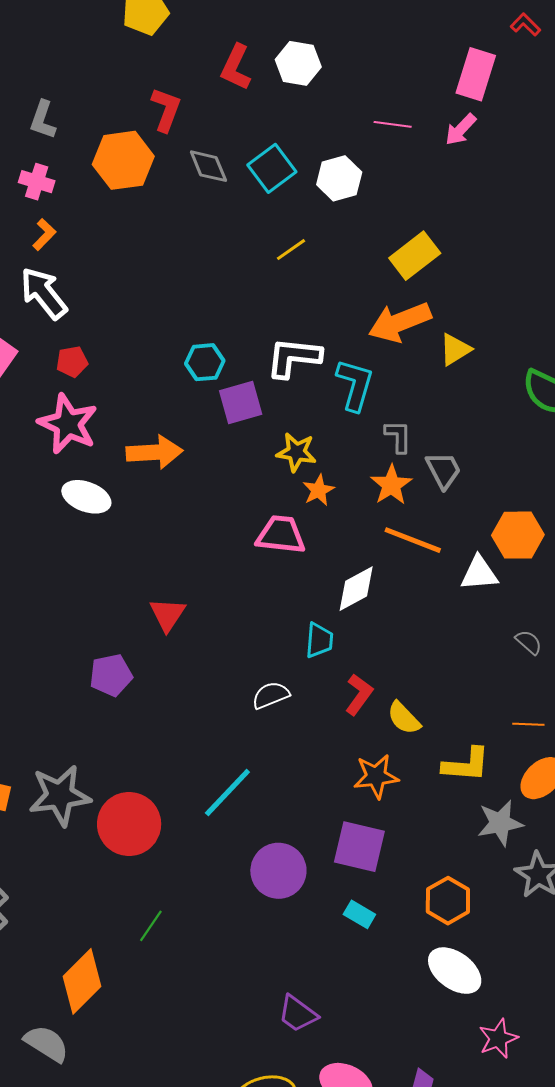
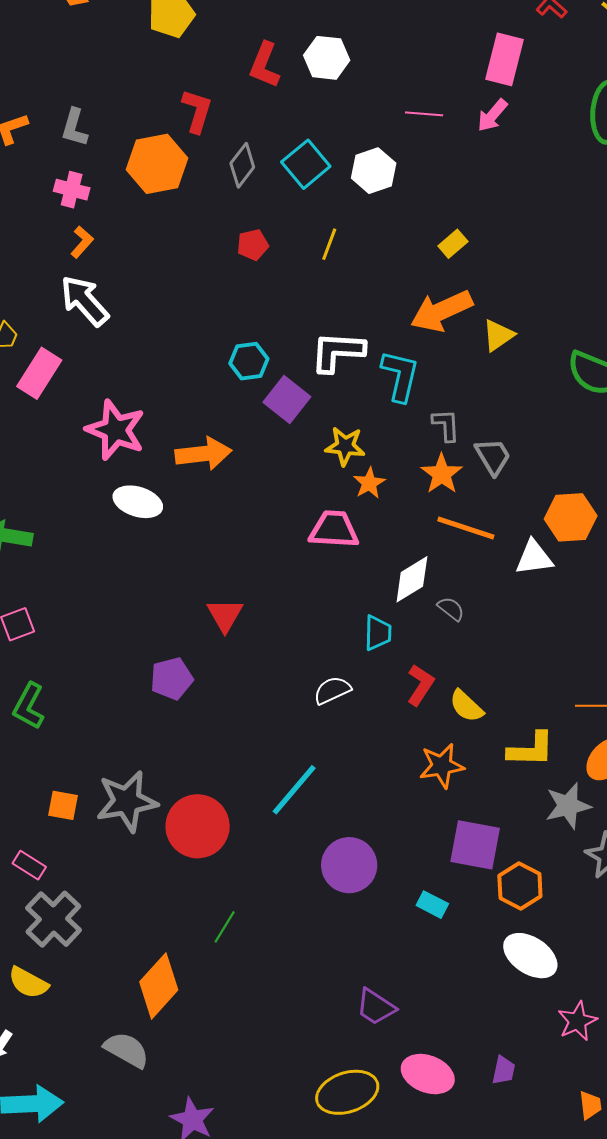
gray diamond: (208, 166) -> (242, 165), turned 63
yellow line: (291, 250) -> (329, 244), turned -32
yellow rectangle: (415, 256) -> (453, 244), size x0.6
red pentagon: (72, 362) -> (253, 245), moved
purple square: (241, 402) -> (287, 400), turned -33
gray semicircle: (529, 642) -> (451, 609), moved
purple square: (359, 847) -> (475, 845), moved

